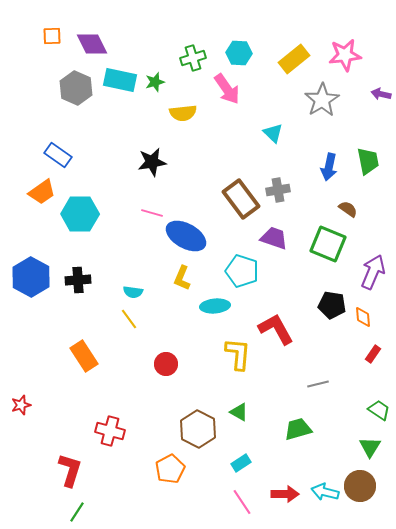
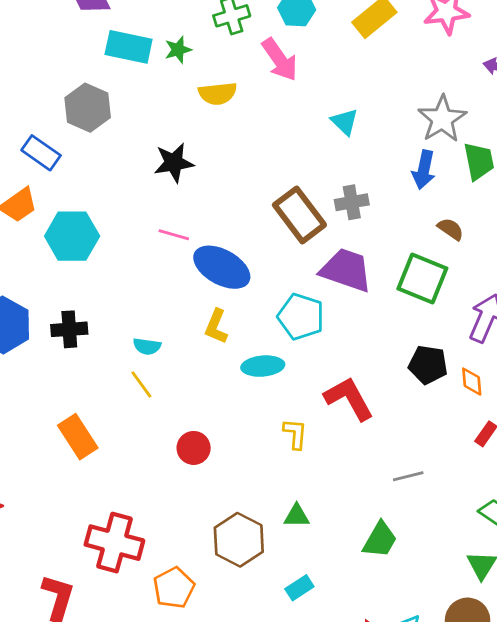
gray hexagon: (76, 88) -> (88, 108), moved
gray star: (322, 100) -> (442, 119), moved
purple trapezoid: (274, 238) -> (346, 270), size x1.4
yellow L-shape: (238, 354) -> (295, 434), size x0.7
green triangle: (239, 412) -> (297, 516), turned -30
green trapezoid: (298, 429) -> (380, 540), turned 136
red cross: (110, 431) -> (114, 543), size x1.4
orange pentagon: (170, 469) -> (174, 588), moved

